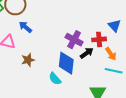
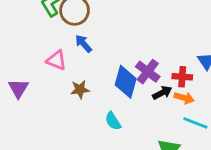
orange arrow: (111, 54) -> (184, 98), moved, turned -48
blue diamond: (66, 63) -> (126, 82), moved

